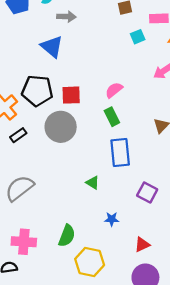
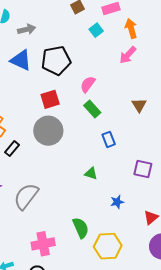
black pentagon: (37, 91) -> (56, 60), moved
blue rectangle: (120, 153) -> (109, 139), size x0.6
green semicircle: (67, 236) -> (81, 228), turned -30

